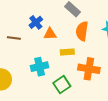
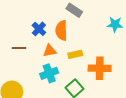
orange semicircle: (82, 31) -> (61, 30), moved
orange triangle: (50, 34) -> (50, 51), moved

